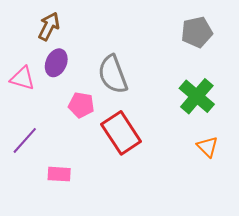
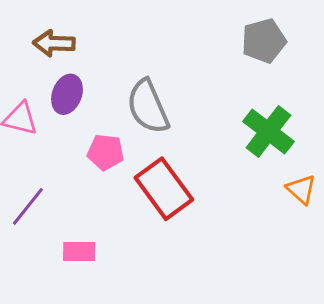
brown arrow: (49, 26) -> (54, 43), turned -112
orange triangle: (208, 147) -> (301, 189), moved

